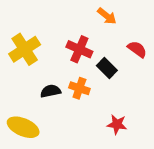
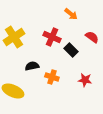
orange cross: (79, 88) -> (52, 77), moved
red star: (117, 124) -> (85, 80), moved

